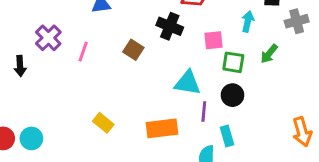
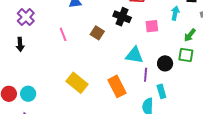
purple cross: (48, 38) -> (26, 17), moved
pink line: (83, 52) -> (63, 34), turned -40
green square: (233, 62) -> (186, 55), moved
yellow rectangle: (103, 123) -> (77, 83), size x1.5
orange rectangle: (162, 128) -> (117, 86), turned 70

